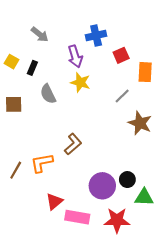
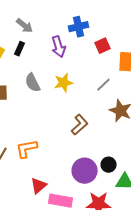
black rectangle: (32, 68) -> (20, 49), moved
yellow star: (80, 82) -> (64, 83), moved, turned -30
brown L-shape: (73, 144) -> (80, 125), moved

